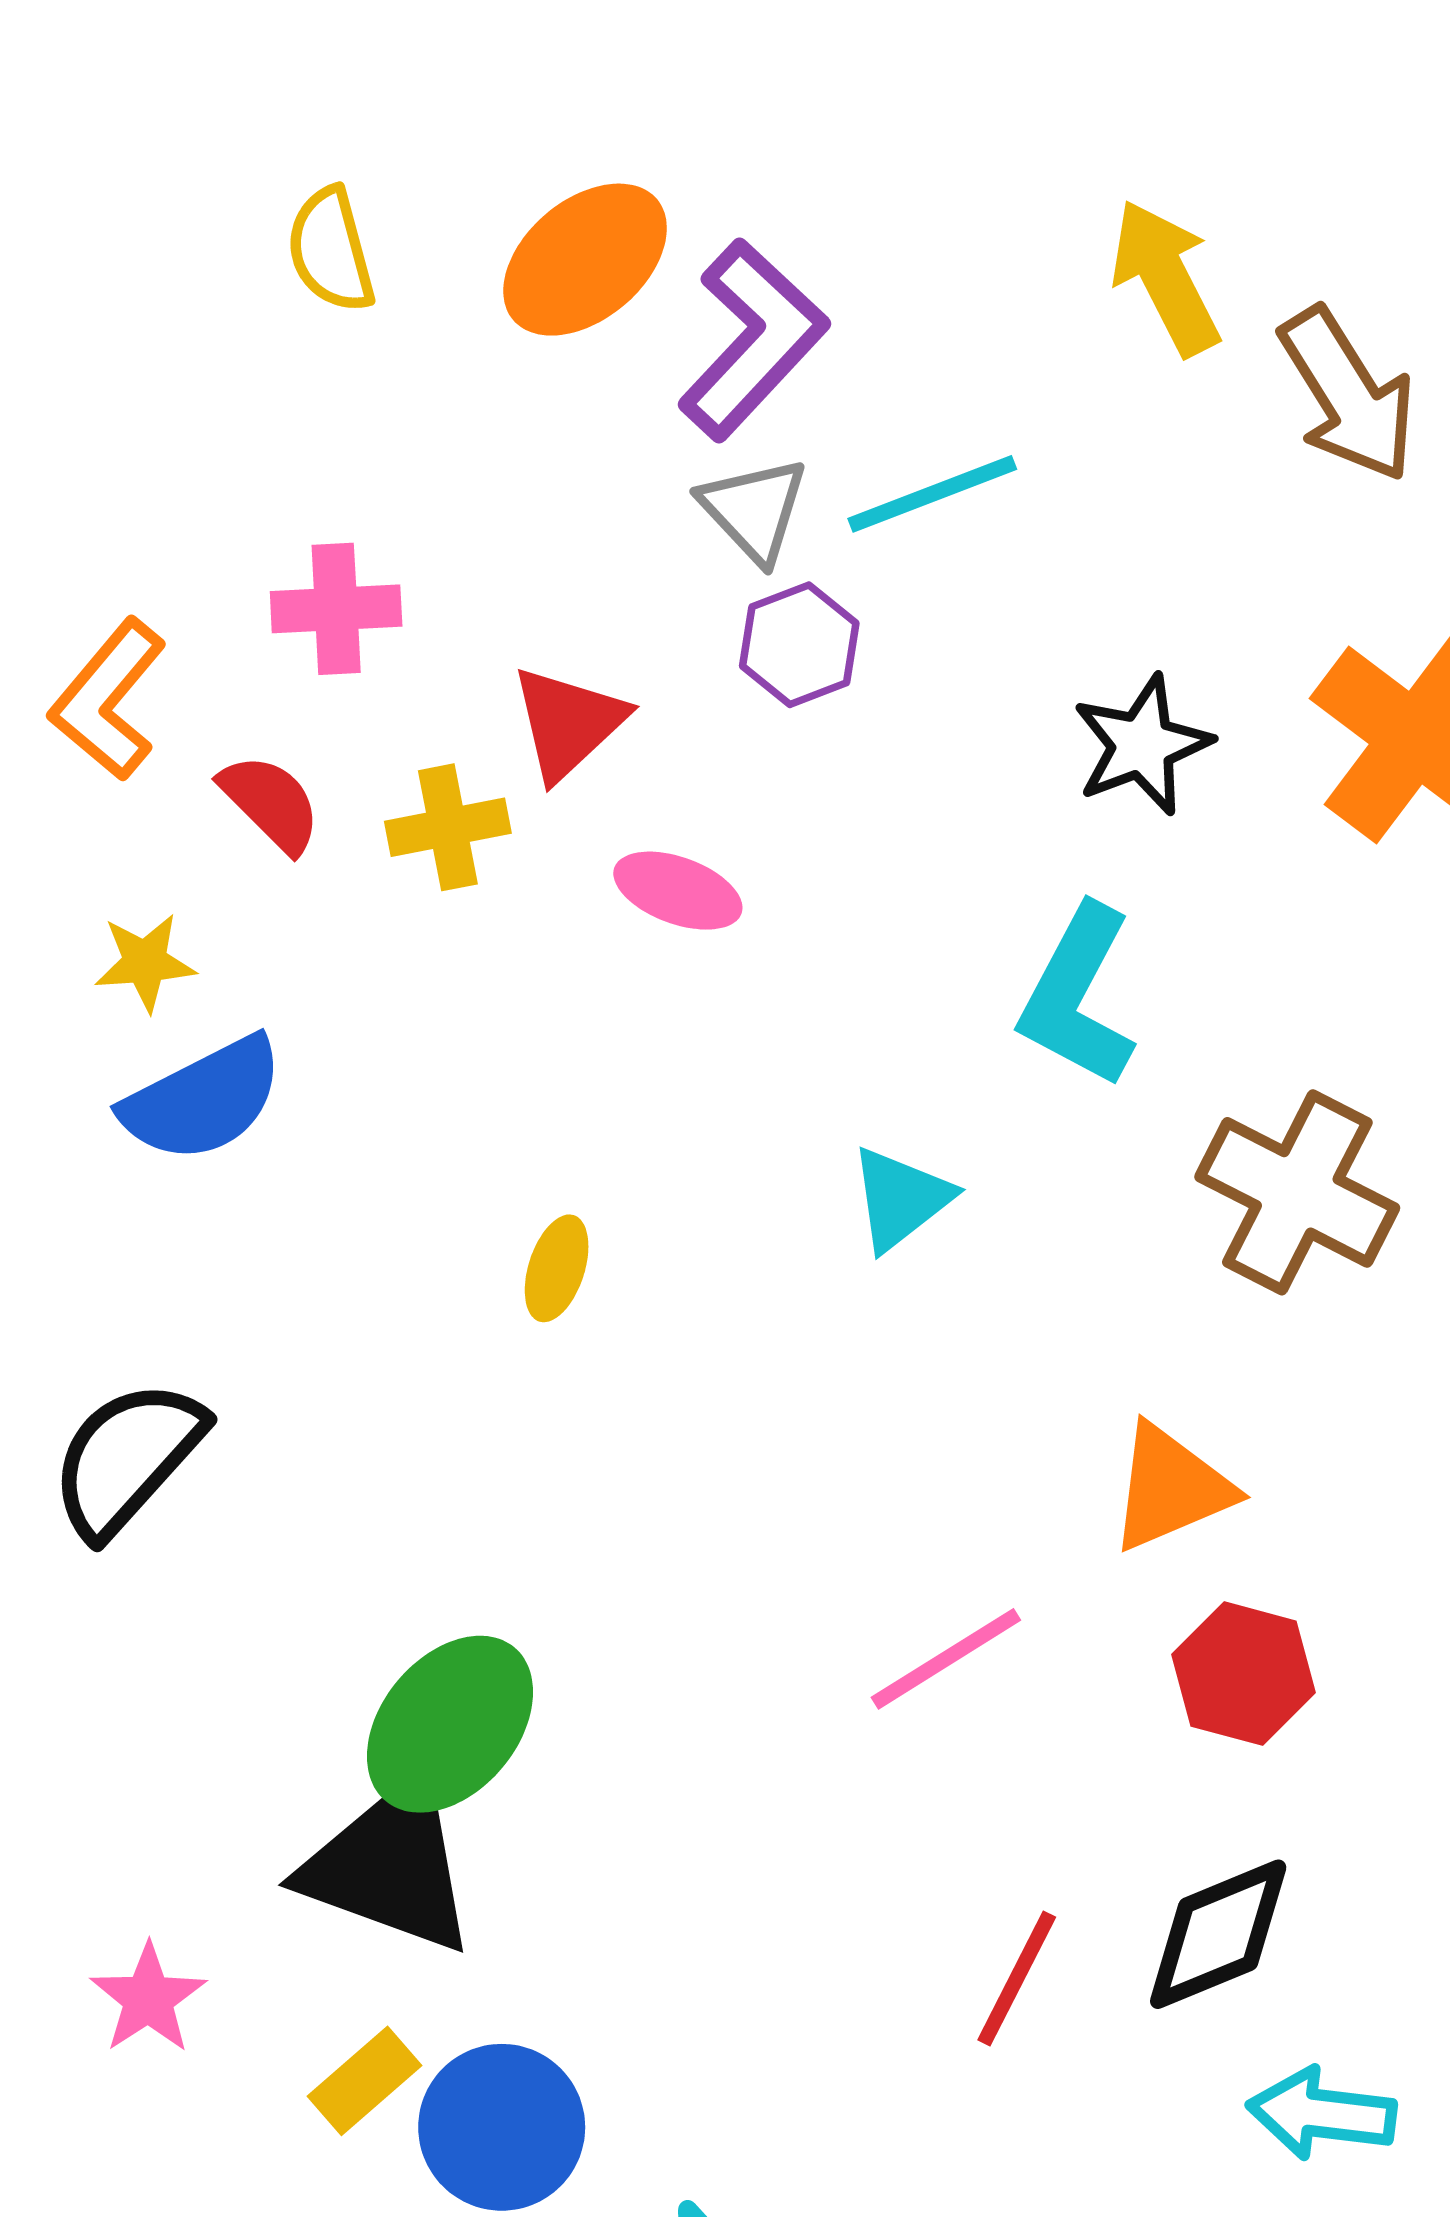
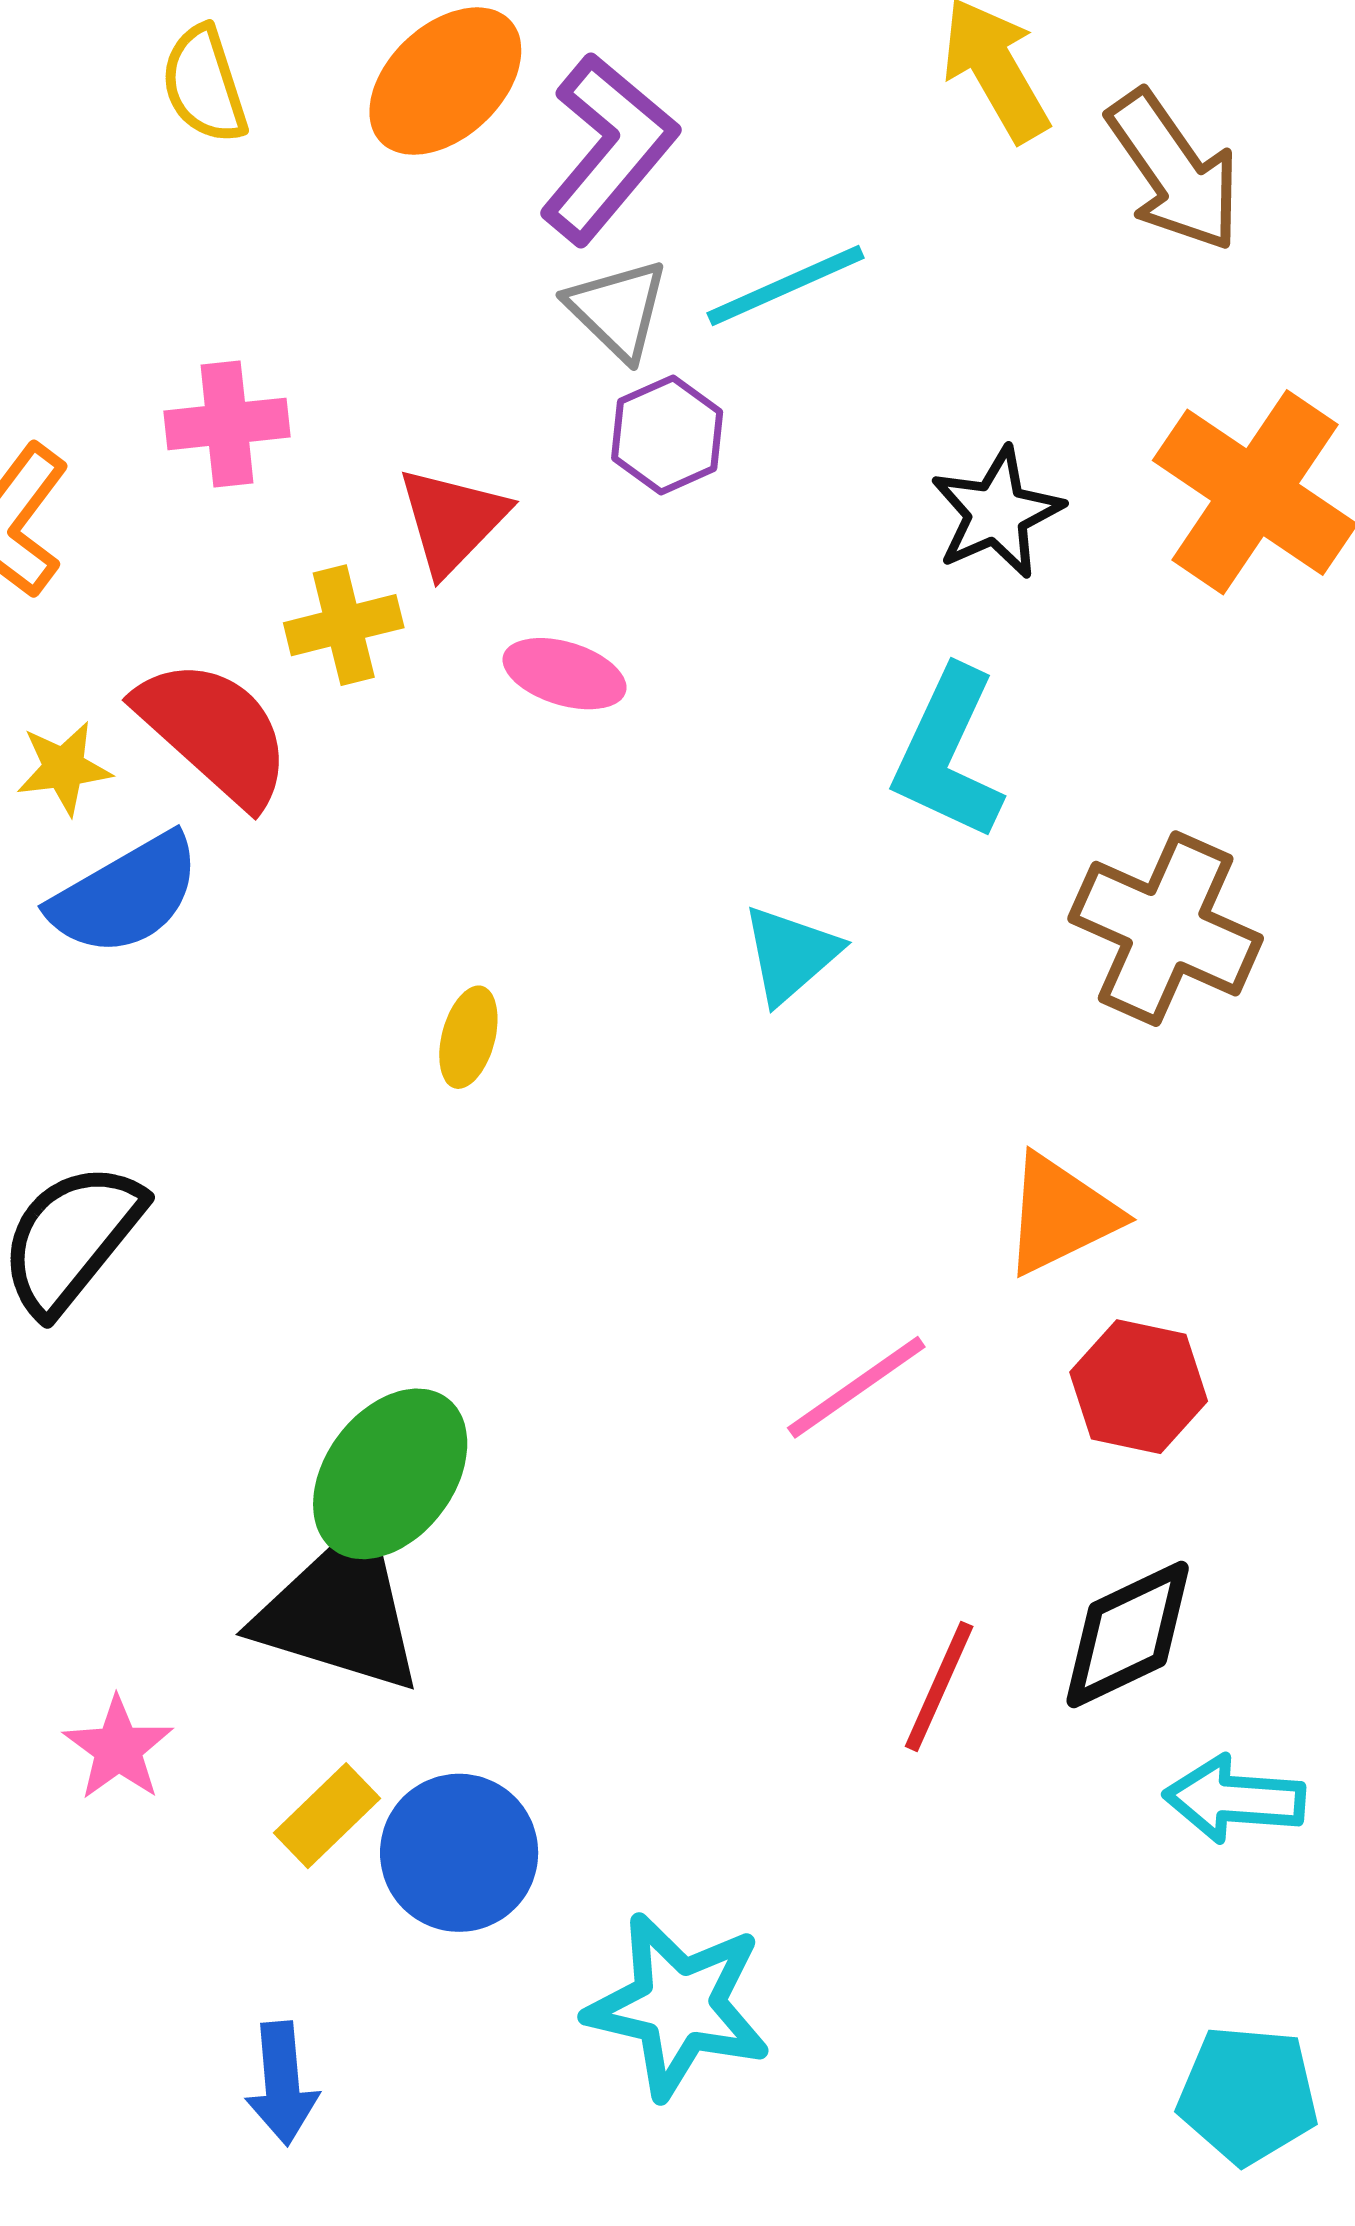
red semicircle: (271, 803) -> (214, 732), moved, size x1.6

